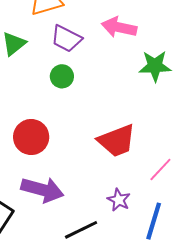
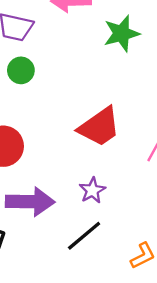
purple star: (119, 200) -> (92, 190), moved, turned 30

